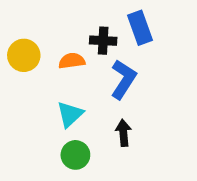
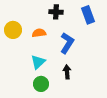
blue rectangle: (140, 28) -> (88, 15), moved
black cross: (103, 41) -> (56, 12), moved

